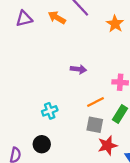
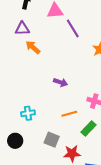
orange arrow: (57, 18) -> (33, 47), moved
gray square: (95, 125) -> (52, 140), moved

